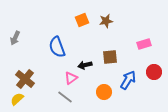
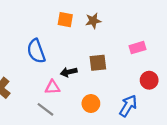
orange square: (82, 20) -> (65, 20), turned 32
pink triangle: (71, 78) -> (52, 87), turned 32
blue arrow: (128, 80) -> (128, 106), moved

